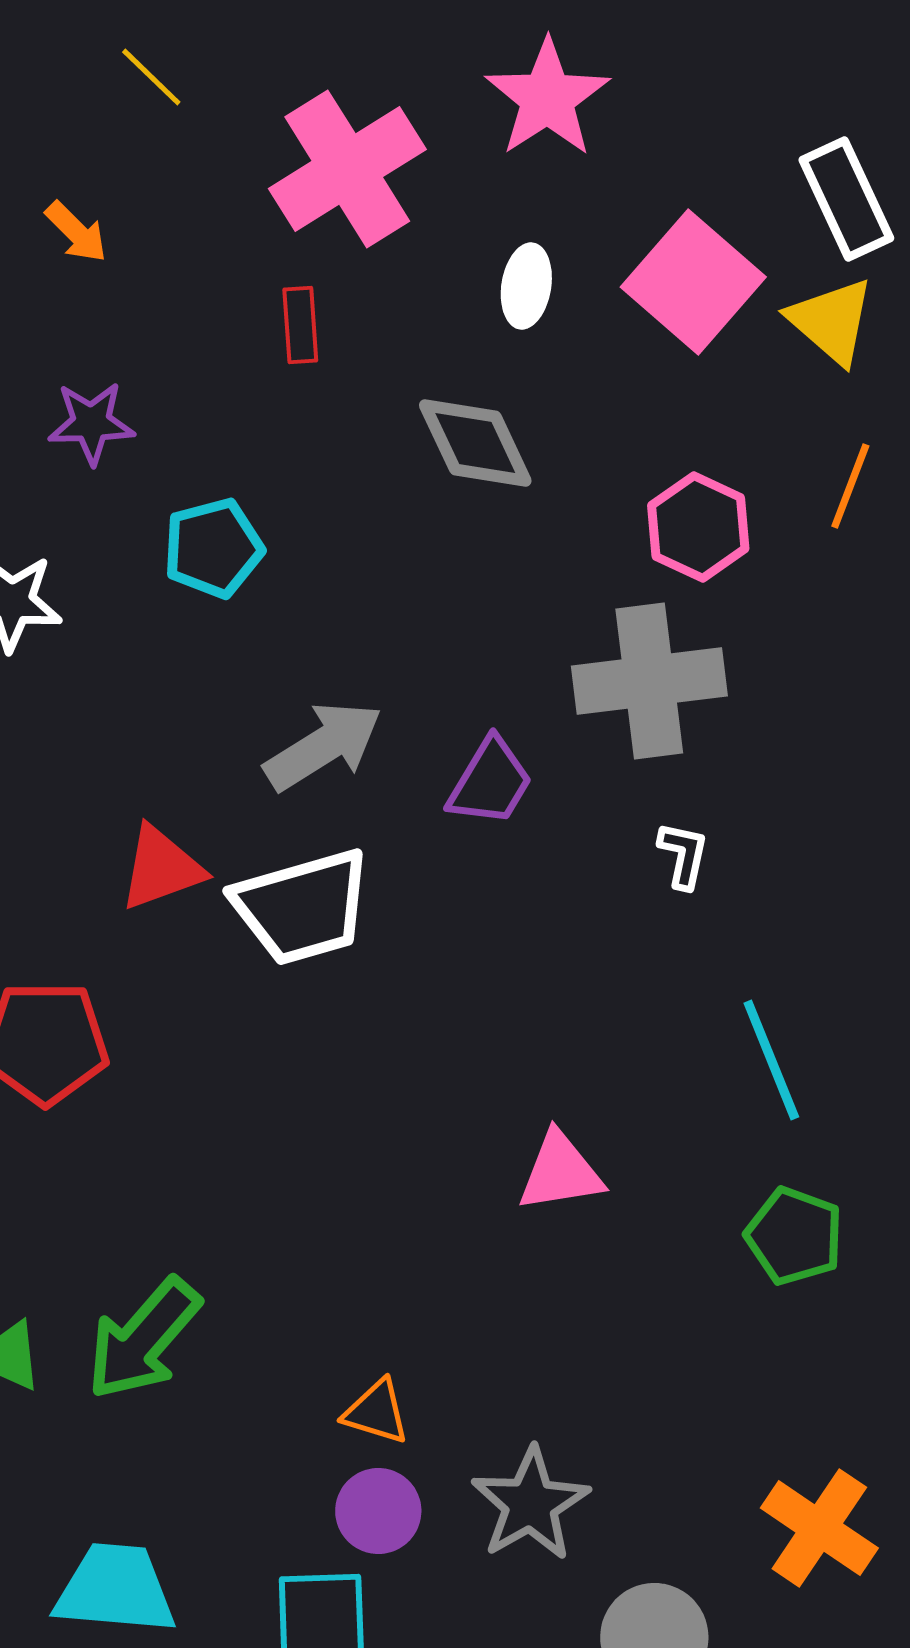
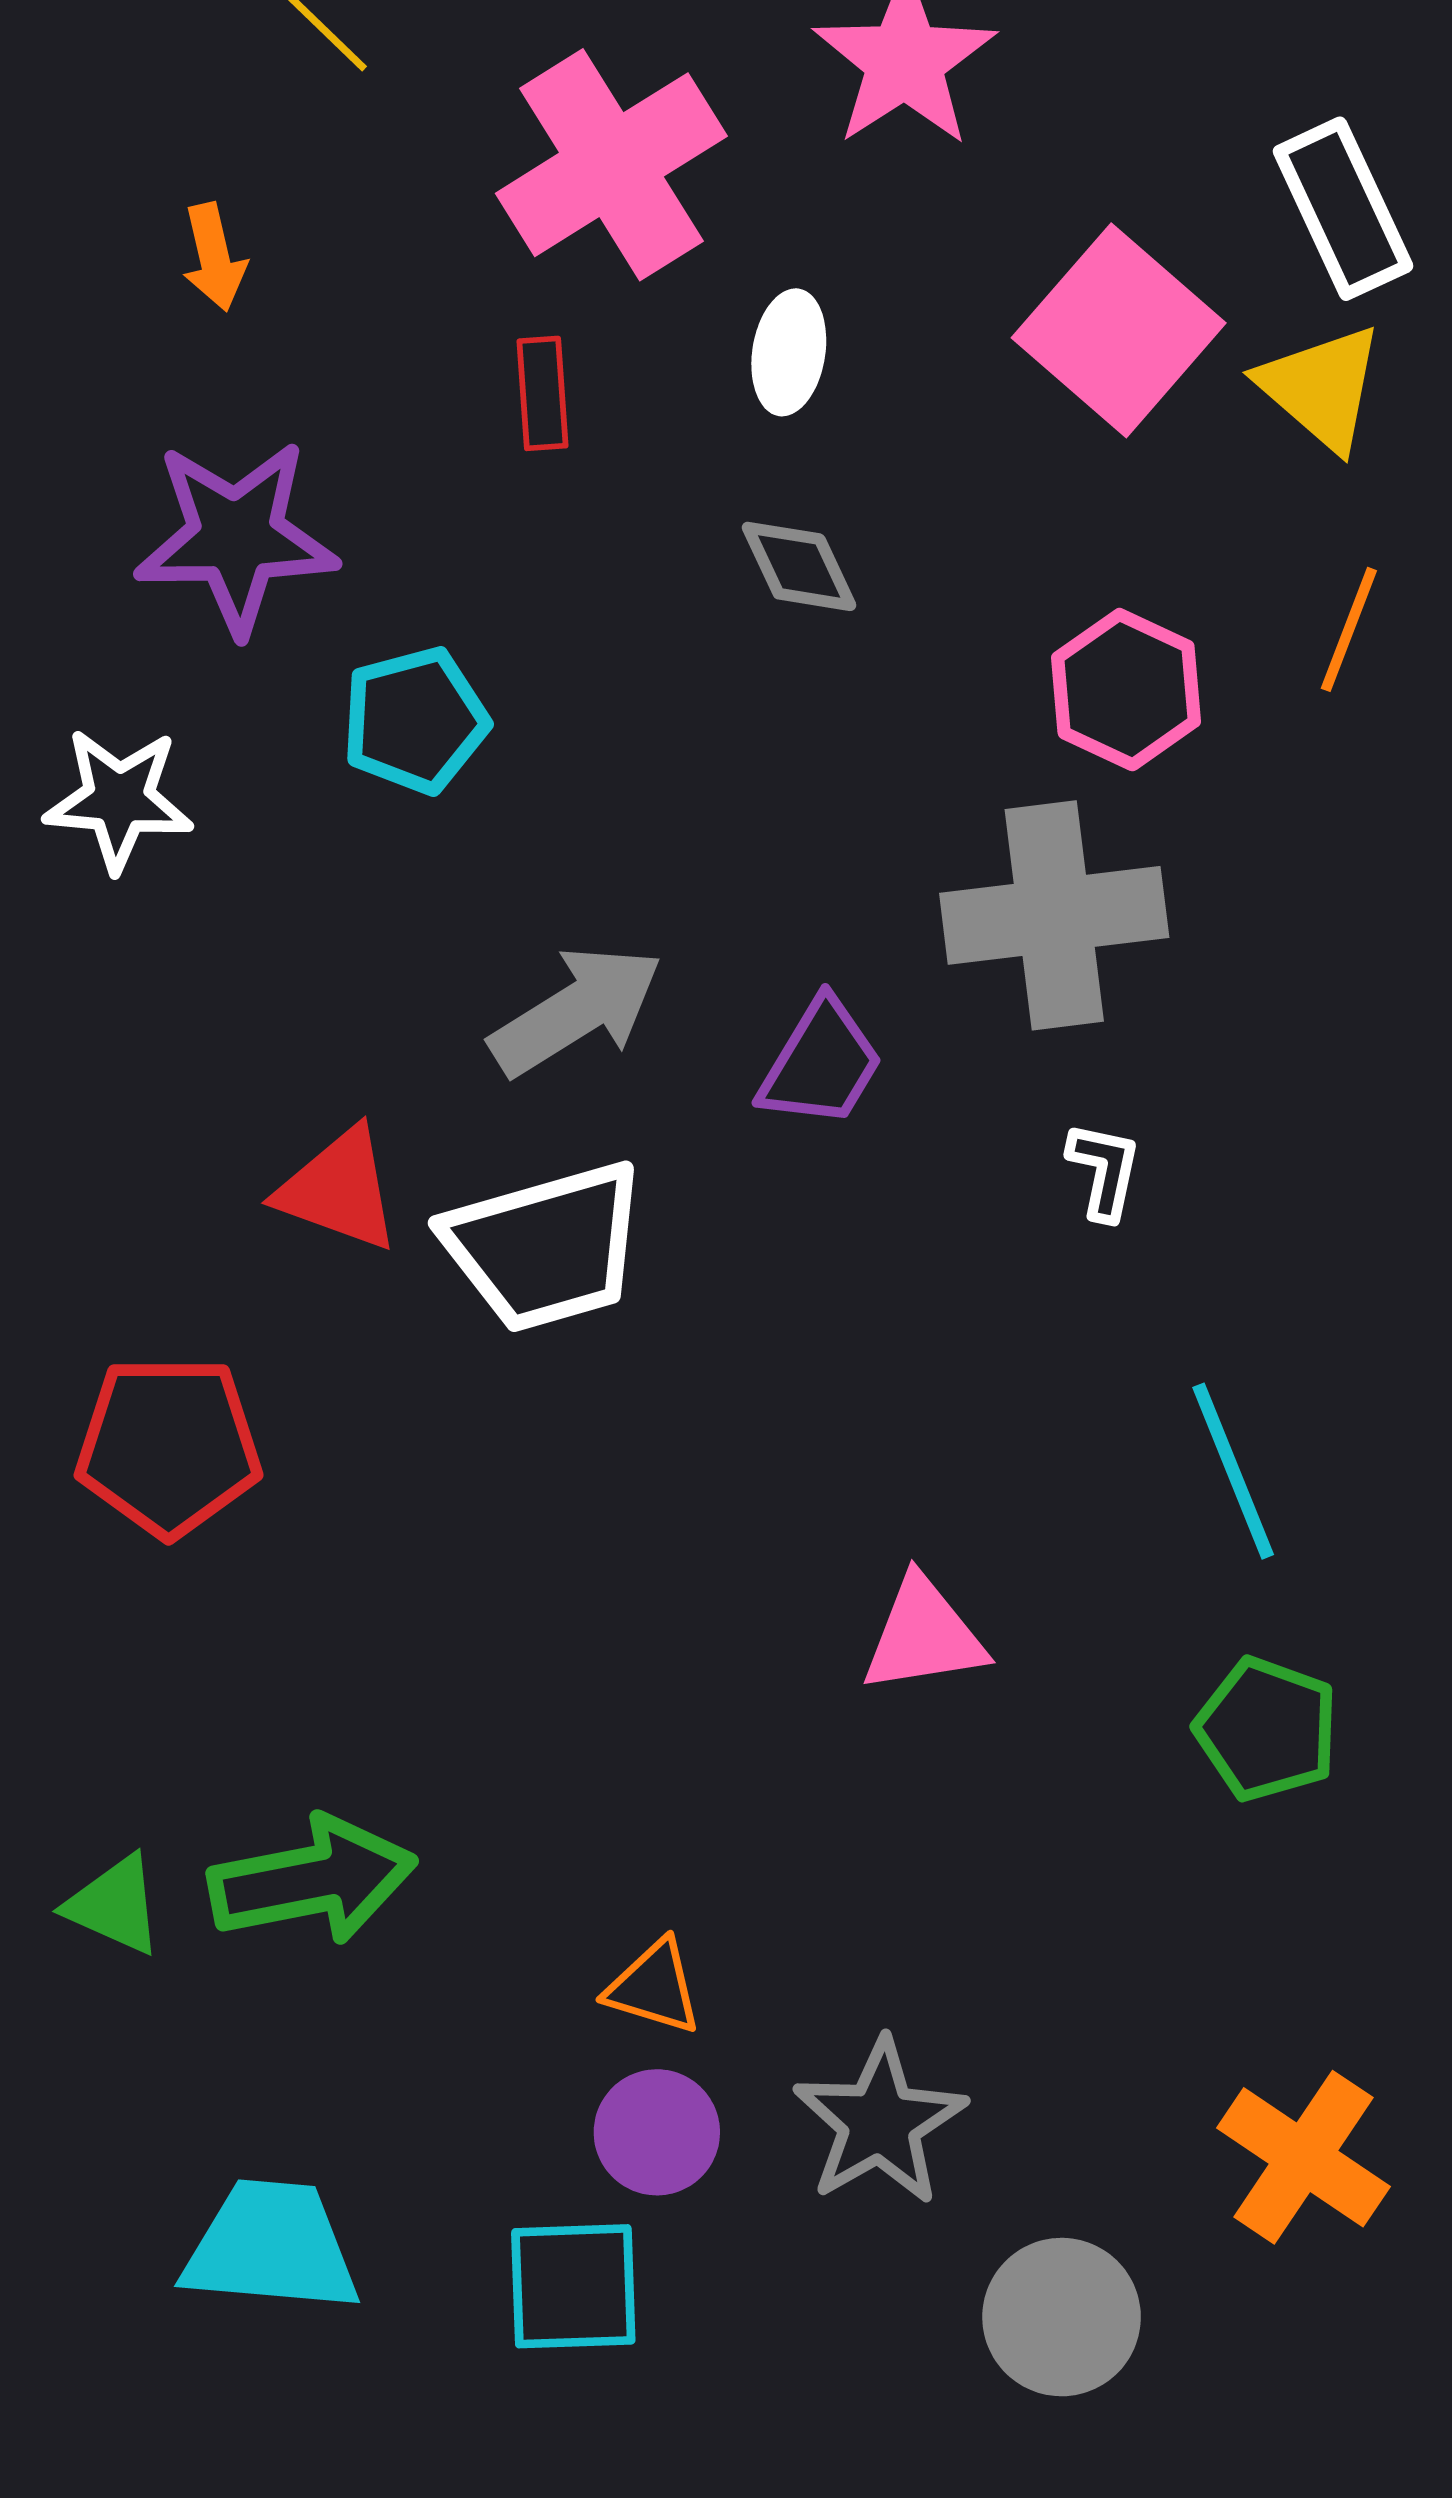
orange arrow: (76, 232) -> (214, 257), turned 32
white ellipse: (526, 286) -> (789, 352), moved
purple star: (91, 423) -> (236, 537), size x1.6
gray diamond: (475, 443) -> (799, 566), size x0.7
red triangle: (161, 868) -> (339, 1190), turned 40
green arrow: (143, 1339) -> (312, 1880), turned -142

